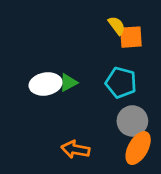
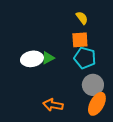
orange square: (131, 37) -> (80, 40), moved

